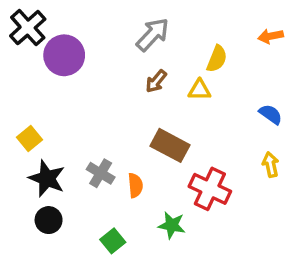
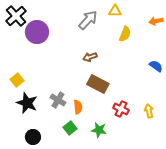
brown arrow: (156, 81) -> (90, 57), moved, turned 32
yellow triangle: (199, 90) -> (115, 11), moved
yellow arrow: (271, 165) -> (149, 111), moved
red cross: (210, 189) -> (121, 109), size x0.7
black circle: (49, 220) -> (33, 137), moved
green square: (113, 241) -> (70, 128), moved

